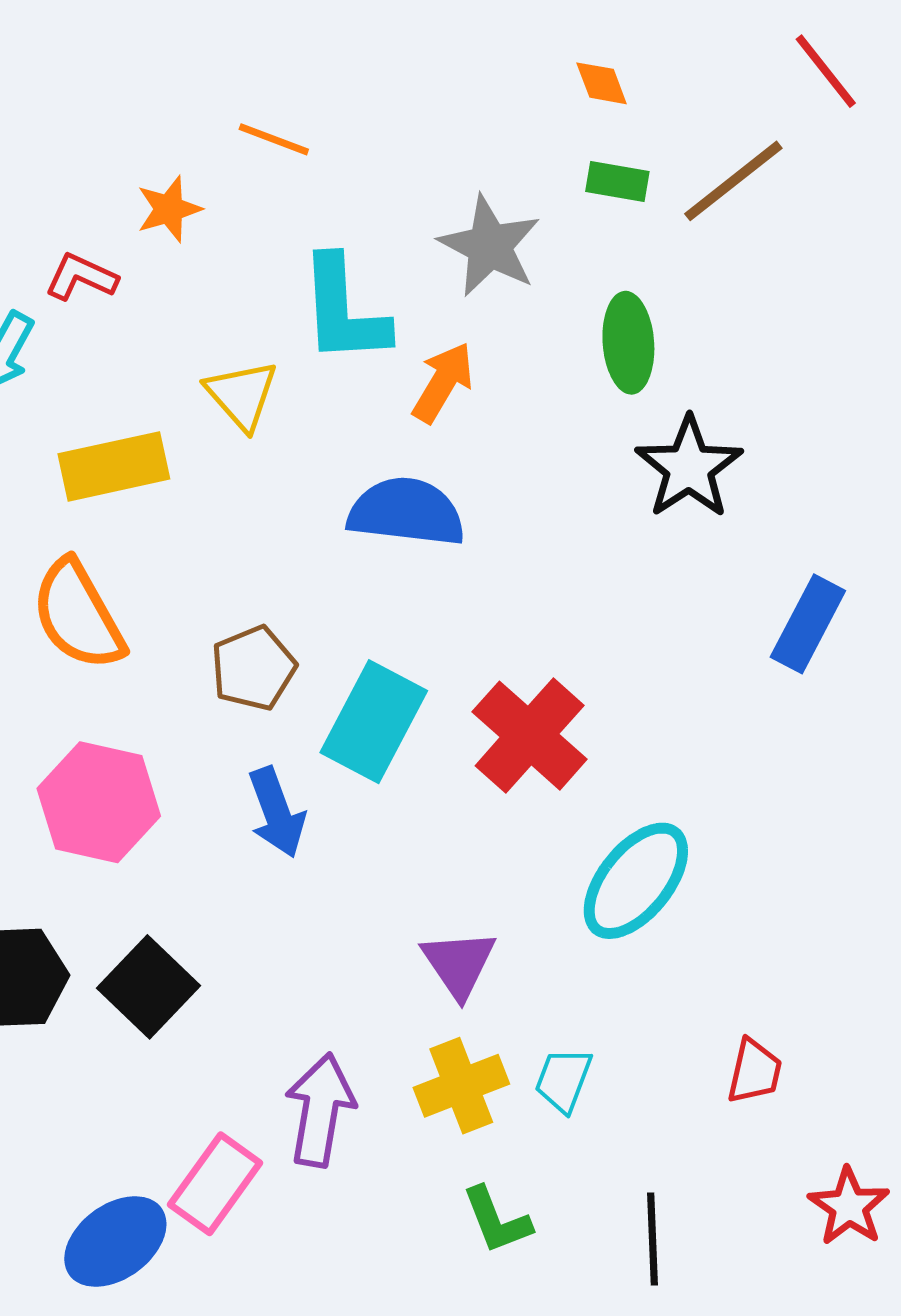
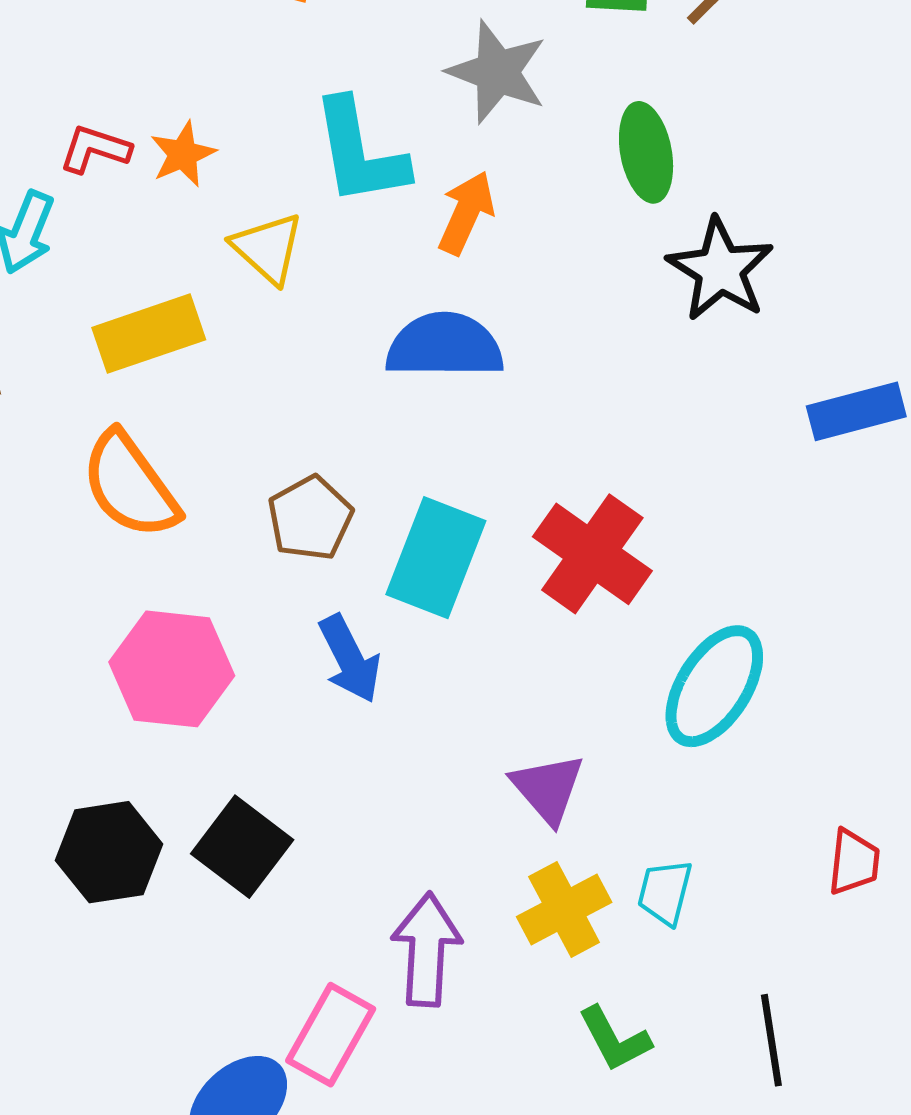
orange star: (169, 209) -> (183, 154), moved
blue rectangle: (808, 624) -> (856, 411), turned 54

